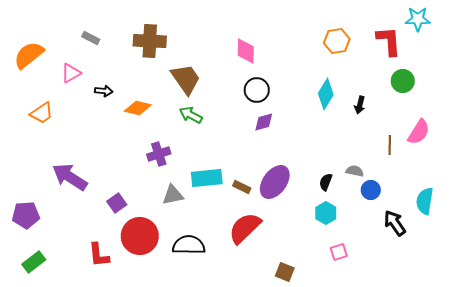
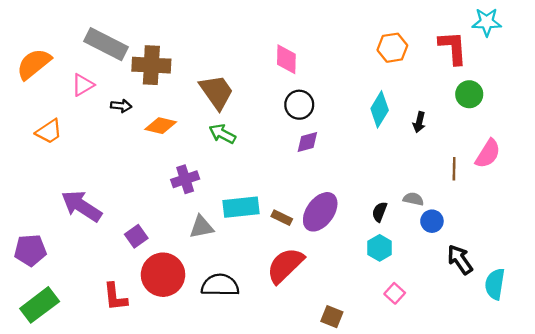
gray rectangle: (91, 38) -> (106, 44), size x2.0
brown cross: (150, 41) -> (151, 65), moved
cyan semicircle: (425, 201) -> (495, 284), moved
pink square: (339, 252) -> (395, 293), turned -30
green rectangle: (34, 262) -> (40, 305), size x1.4

